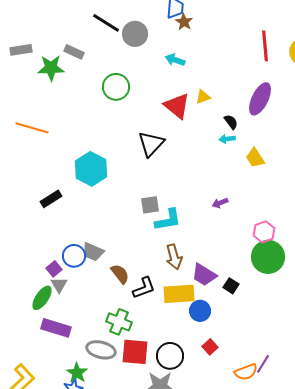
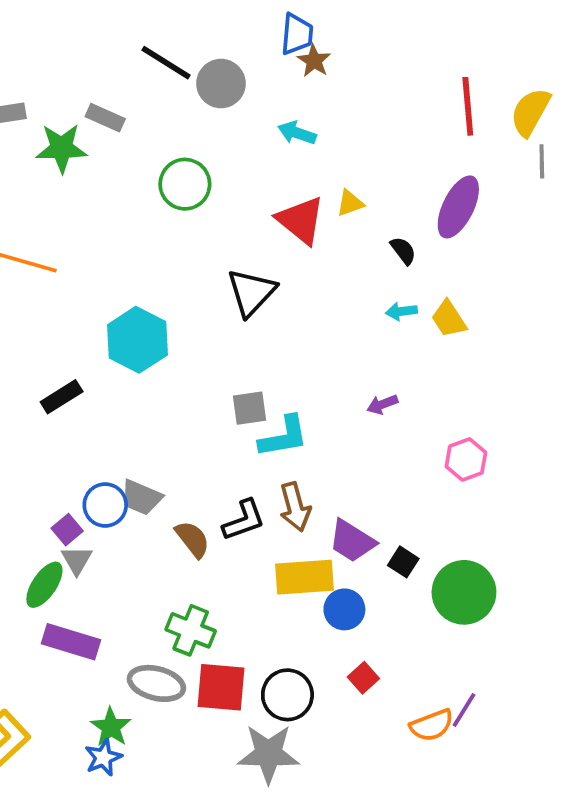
cyan arrow: (227, 139) -> (401, 311), moved
green circle: (268, 257) -> (464, 592), moved
black L-shape: (144, 288) -> (244, 520), moved

